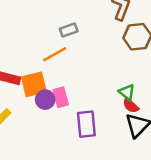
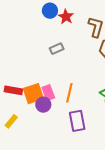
orange line: (55, 54) -> (69, 93), moved, turned -42
pink rectangle: (61, 97) -> (48, 93), moved

